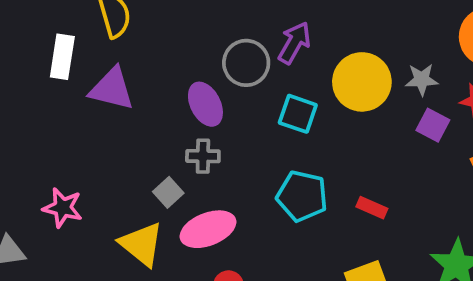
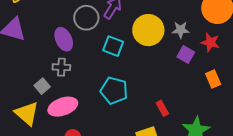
red rectangle: (372, 208) -> (162, 108), moved, turned 35

